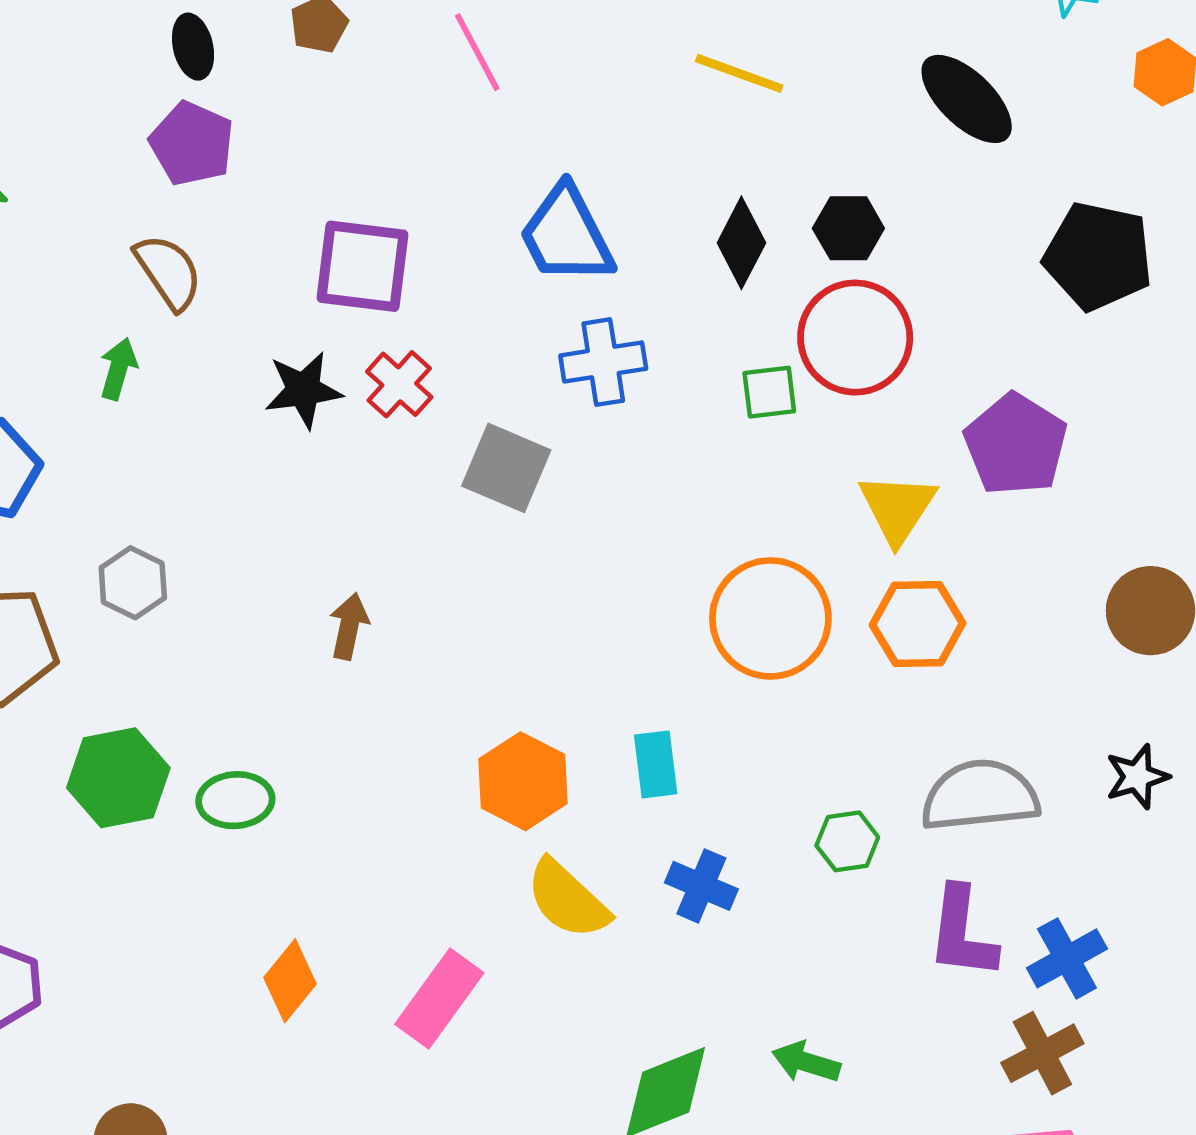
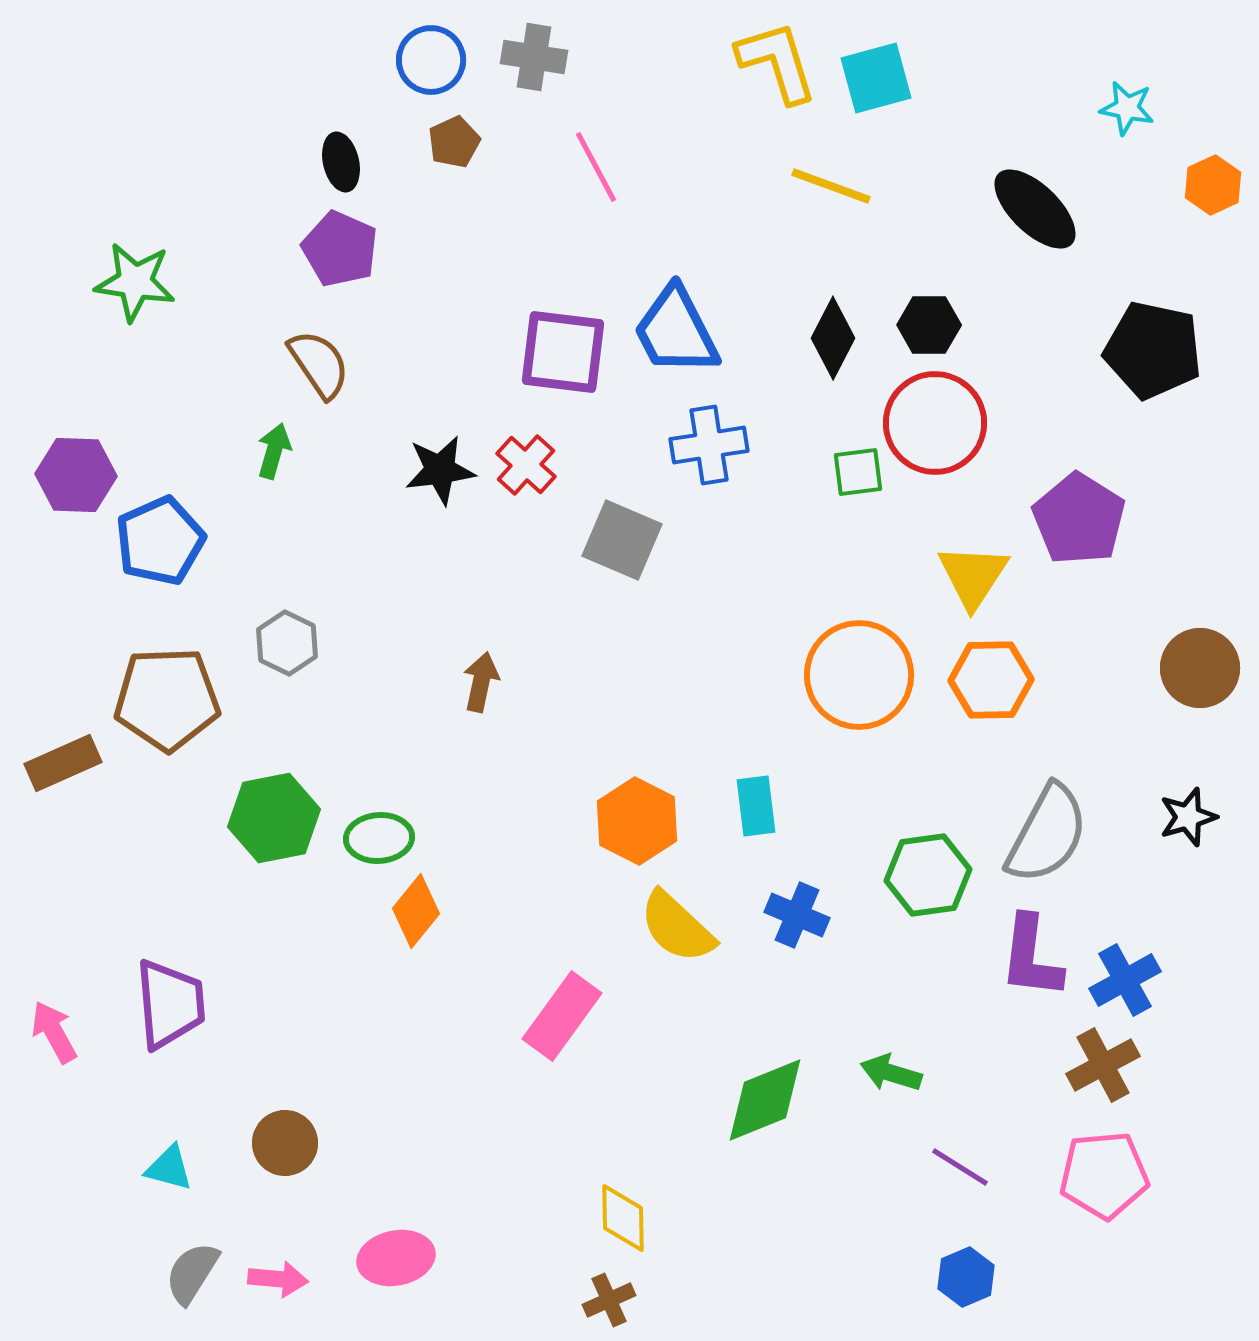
purple square: (362, 266) -> (563, 352), moved
gray semicircle: (980, 796) -> (1047, 834), turned 124
green hexagon: (847, 841) -> (928, 875), size x1.5
orange diamond: (290, 981) -> (416, 911), moved

